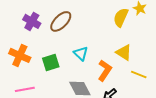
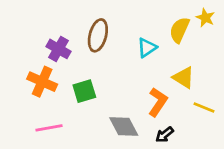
purple cross: (32, 21) -> (58, 49), moved
brown ellipse: (61, 21) -> (98, 35), turned -30
cyan triangle: (81, 53) -> (147, 48), moved, turned 42

